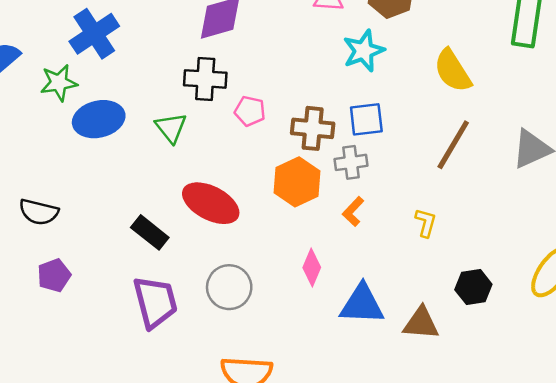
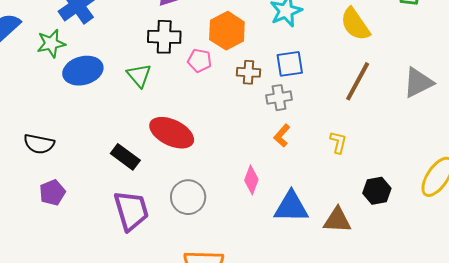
brown cross: (313, 128) -> (249, 72), size x0.7
orange hexagon: (297, 182) -> (227, 31), moved

